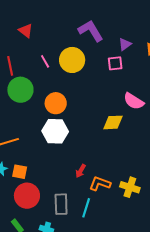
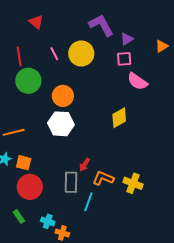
purple triangle: (125, 44) -> (127, 39), moved
pink semicircle: (134, 101) -> (137, 81), moved
yellow diamond: (113, 122) -> (119, 118), turned -30
gray rectangle: (61, 204) -> (71, 182), moved

